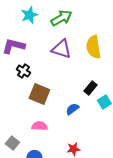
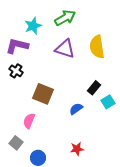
cyan star: (29, 15) -> (33, 26), moved
black cross: (23, 71) -> (16, 71), moved
pink semicircle: (39, 126) -> (29, 121), moved, turned -70

